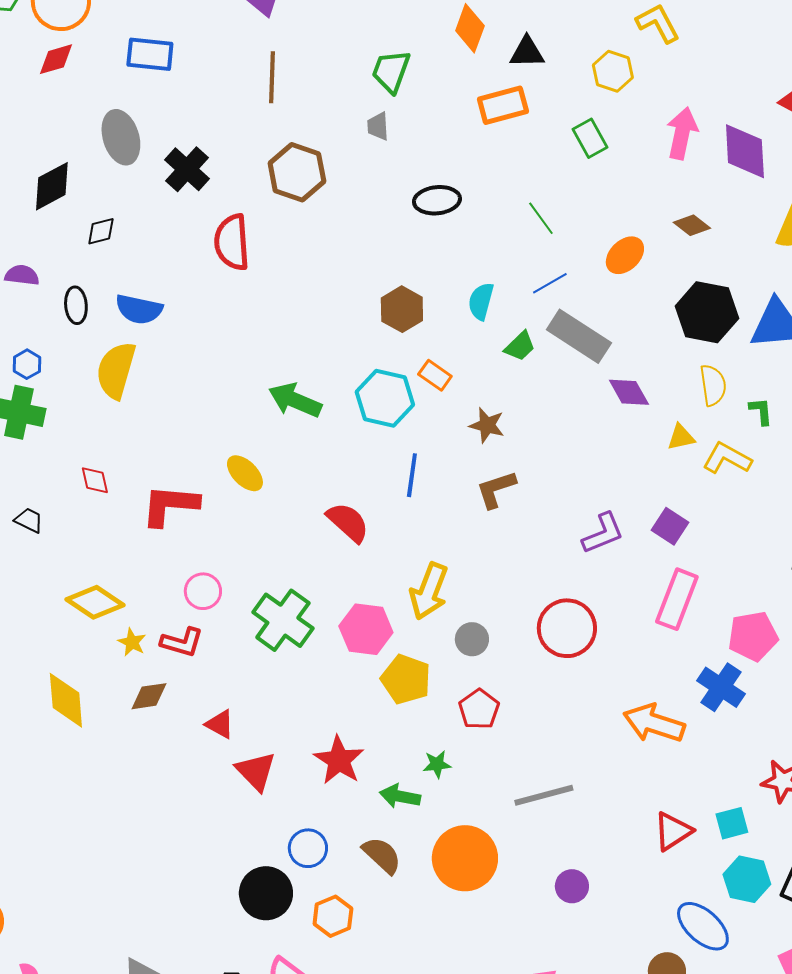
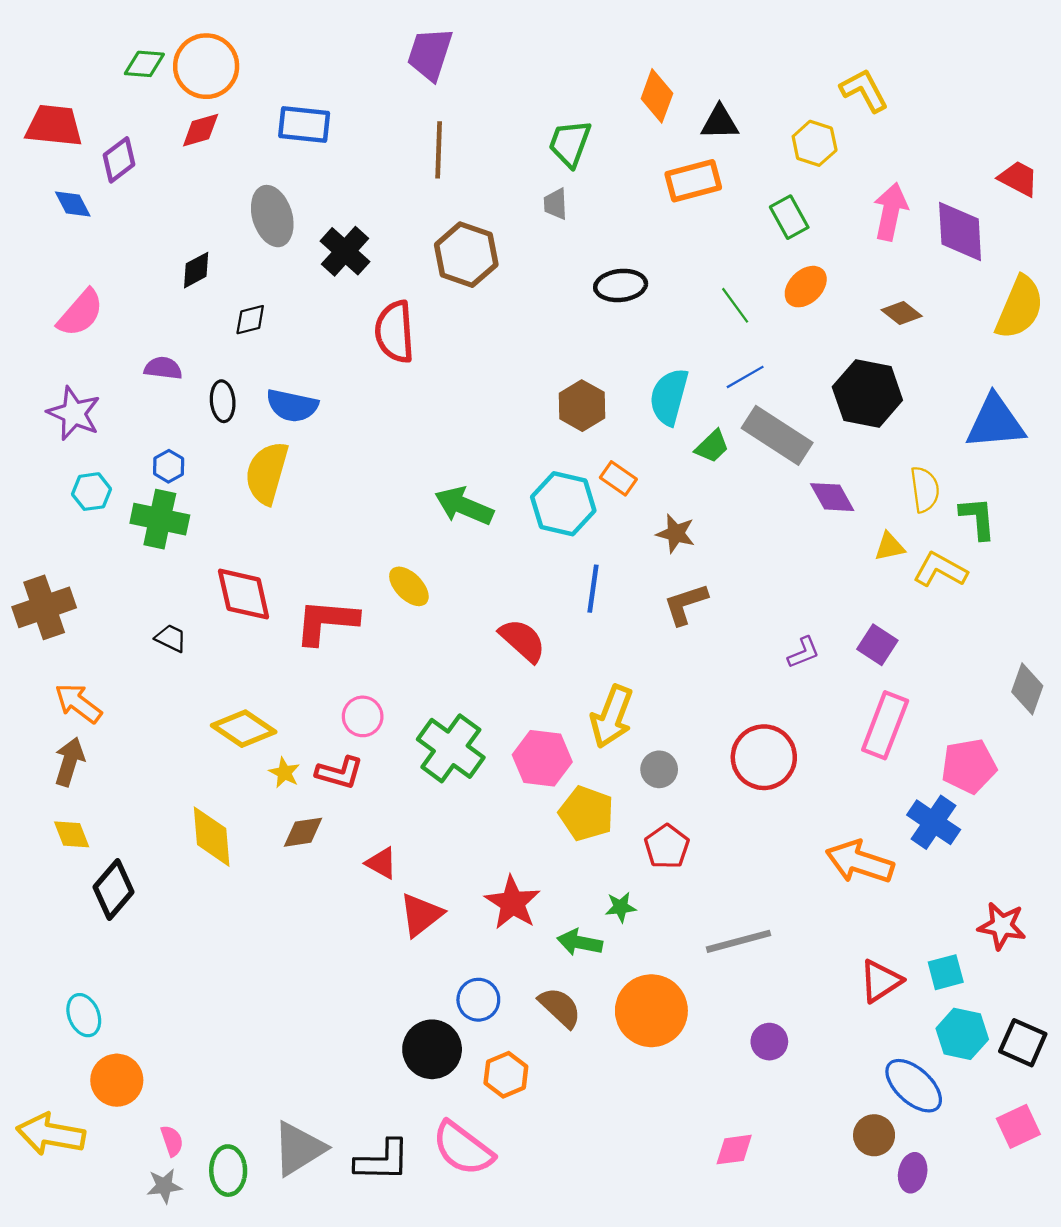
black diamond: (52, 186) -> (196, 270), size x0.7
orange ellipse: (625, 255) -> (806, 287), moved
cyan semicircle: (481, 301) -> (669, 397), size x1.4
black hexagon: (707, 312) -> (867, 393), moved
green L-shape: (761, 411) -> (978, 518), size x1.4
red diamond: (95, 480) -> (244, 594), size x1.8
purple L-shape: (603, 533) -> (804, 653), size x0.7
red triangle: (256, 771) -> (421, 915), turned 36

